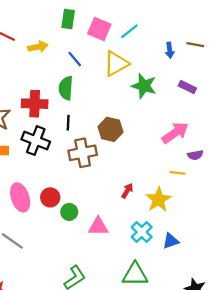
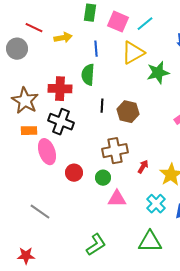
blue line: (75, 59) -> (96, 49), turned 35
green star: (144, 86) -> (158, 73), turned -30
black line: (68, 123) -> (102, 106), moved
brown cross: (83, 153) -> (115, 151), moved
pink ellipse: (20, 197) -> (47, 152), moved
green circle: (69, 212) -> (103, 178), moved

